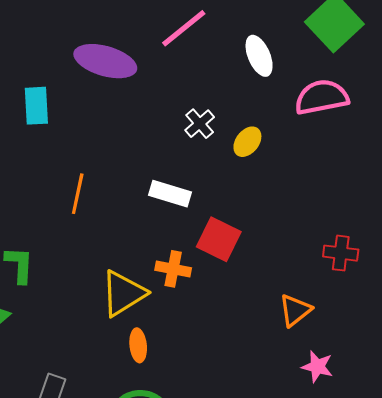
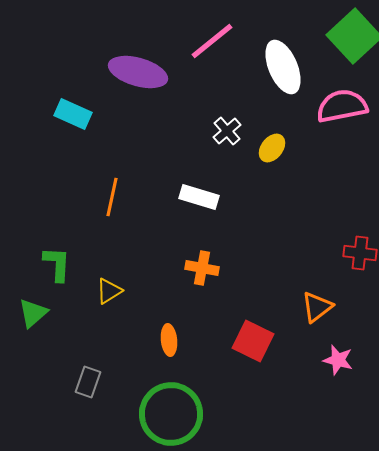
white ellipse: (259, 56) -> (283, 67), size x1.4
cyan rectangle: (36, 106) -> (73, 114), turned -63
red square: (219, 239) -> (253, 341), moved
yellow triangle: (123, 293) -> (109, 291), moved, size x0.6

